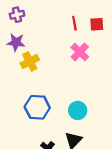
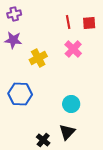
yellow cross: (30, 62) -> (38, 58), moved
blue hexagon: (37, 107) -> (20, 94), moved

